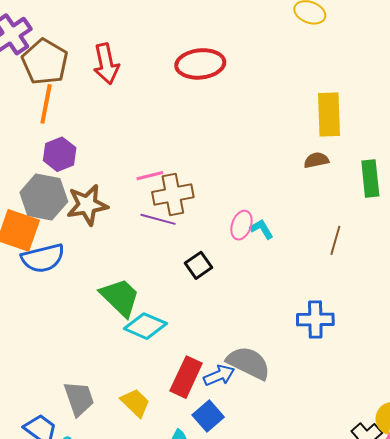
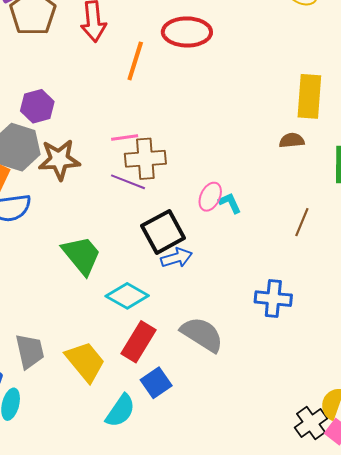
orange line: (46, 104) -> (135, 61), moved
black square: (198, 265) -> (163, 232), size x1.6
cyan diamond: (145, 326) -> (127, 296), moved
blue arrow: (219, 375) -> (177, 258), moved
yellow trapezoid: (135, 403) -> (85, 362), size x1.4

